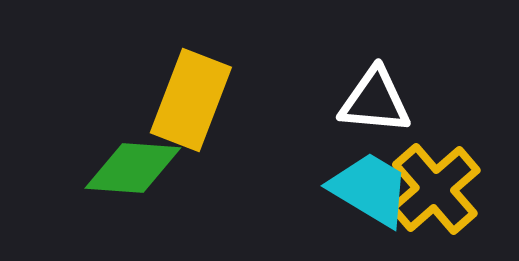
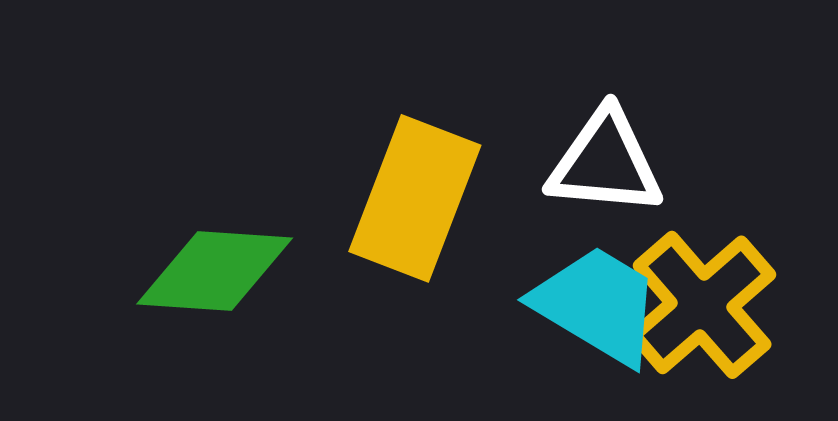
yellow rectangle: (191, 100) -> (415, 198), moved

